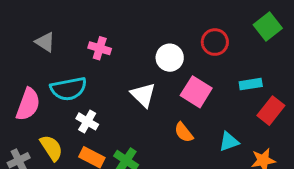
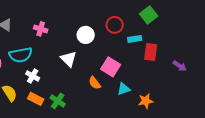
cyan rectangle: (251, 84) -> (135, 39), moved
pink square: (196, 92) -> (111, 67), moved
red rectangle: (271, 111) -> (151, 52), moved, turned -30

